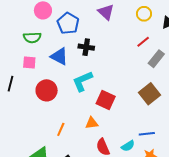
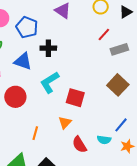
gray rectangle: (156, 59) -> (119, 49), turned 42
orange triangle: (92, 123) -> (65, 123), turned -32
blue line: (147, 134) -> (121, 125), turned -35
cyan semicircle: (128, 146) -> (104, 140), turned 48

